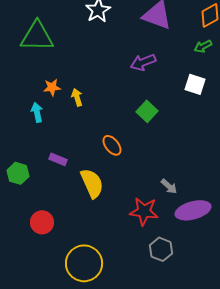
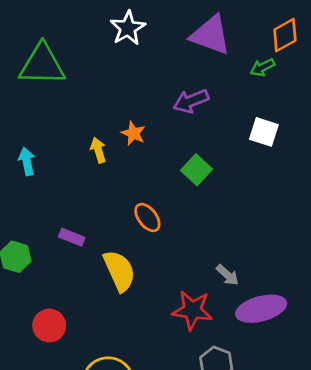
green arrow: (203, 46) -> (262, 67), moved
orange star: (52, 87) -> (133, 133), moved, turned 30
cyan arrow: (37, 112) -> (27, 161), moved

